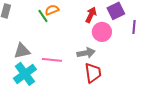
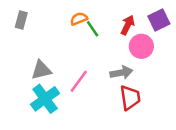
green line: (43, 16) -> (93, 29), moved
pink line: (52, 60) -> (79, 81), turned -60

